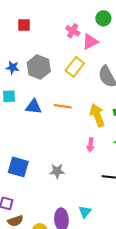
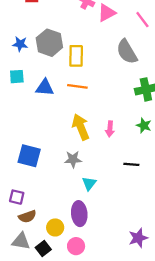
yellow rectangle: (75, 67) -> (76, 56), moved, turned -36
yellow arrow: (97, 115) -> (81, 127), moved
cyan triangle: (85, 212) -> (89, 183), moved

